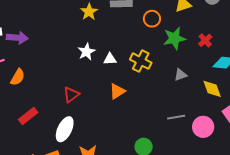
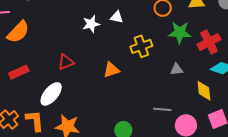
red cross: (205, 40) -> (209, 42), size x1.6
white triangle: (110, 59) -> (117, 17), moved
yellow cross: (141, 61) -> (141, 46), turned 30
orange semicircle: (18, 77) -> (18, 32), size x1.4

